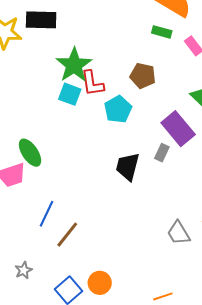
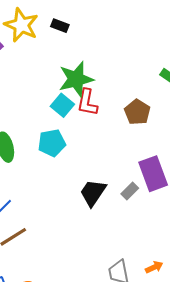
black rectangle: (41, 20) -> (60, 26), size x0.6
cyan pentagon: (118, 109) -> (52, 143), moved

